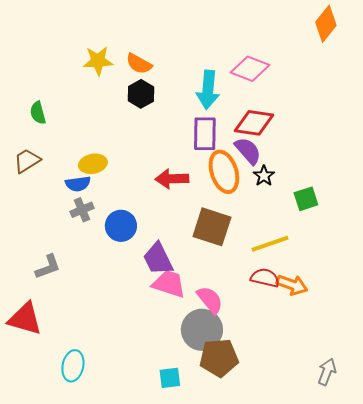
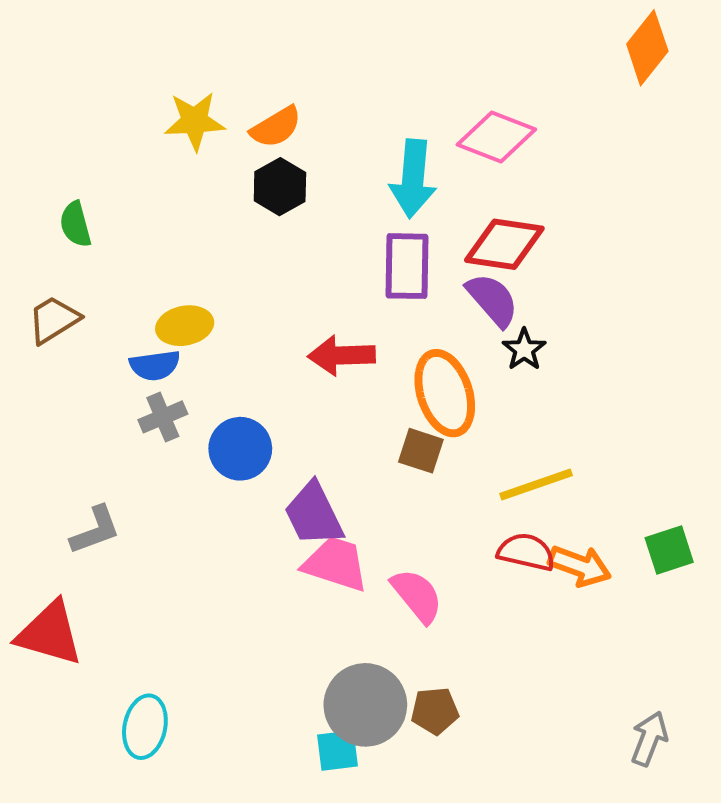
orange semicircle: (139, 64) -> (276, 127), turned -60
orange ellipse: (224, 172) -> (445, 393), moved
green square: (306, 199) -> (669, 550), moved
brown square: (212, 227) -> (421, 451), size x0.6
gray circle: (202, 330) -> (365, 705), moved
brown pentagon: (219, 358) -> (435, 711), size x0.6

